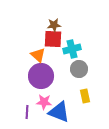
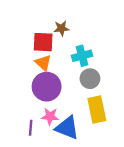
red square: (53, 39) -> (43, 42), moved
yellow rectangle: (85, 96) -> (97, 109), size x1.6

